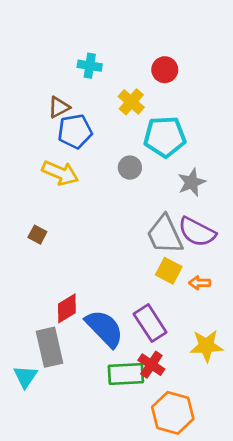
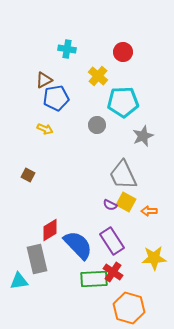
yellow arrow: (60, 173) -> (45, 129), size x0.6
purple semicircle: (197, 232) -> (110, 205), moved, size x0.5
cyan triangle: (25, 377) -> (19, 281), turned 48

